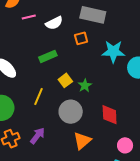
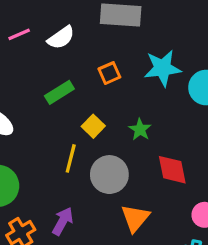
orange square: (81, 38) -> (109, 73), moved
green star: (85, 85) -> (140, 129), moved
yellow line: (39, 96) -> (71, 158), moved

